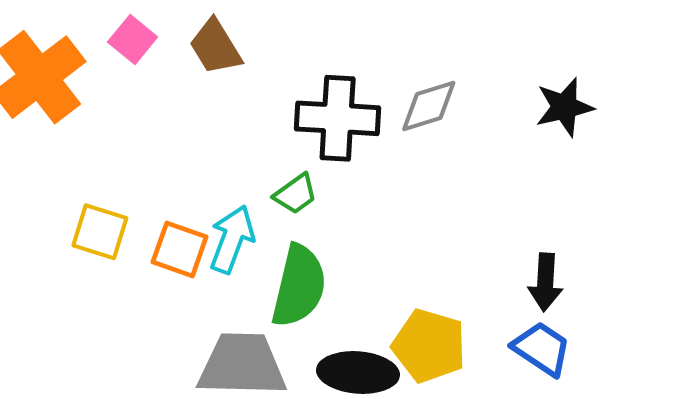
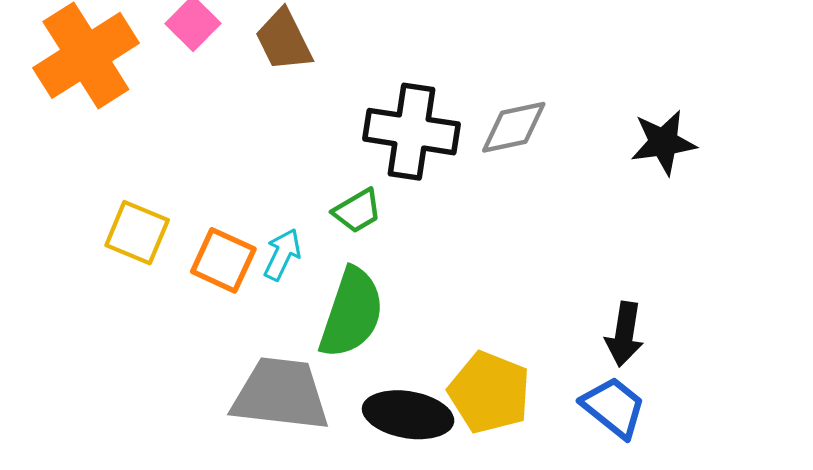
cyan arrow: (232, 239) -> (282, 254), size x0.7

